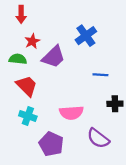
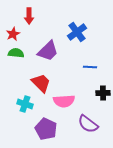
red arrow: (21, 14) -> (29, 16), moved
red star: (32, 41) -> (13, 34), moved
red trapezoid: (27, 86) -> (41, 83), moved

